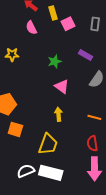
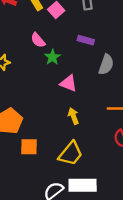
pink semicircle: (31, 28) -> (38, 40), moved
yellow trapezoid: (48, 144) -> (71, 154), turned 35

